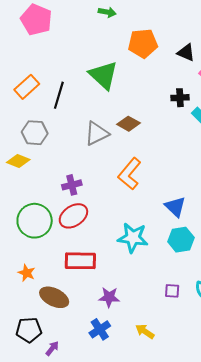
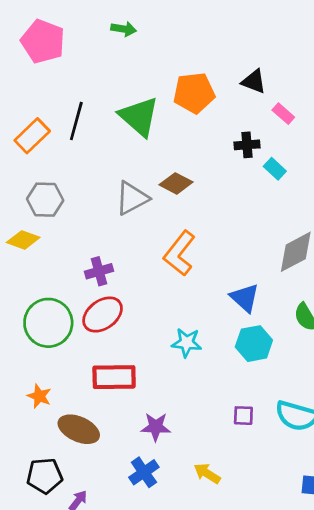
green arrow: (107, 12) -> (124, 29), moved
orange pentagon: (143, 43) -> (194, 93), moved
black line: (59, 95) -> (76, 121), moved
cyan star: (133, 238) -> (187, 343), size x0.7

